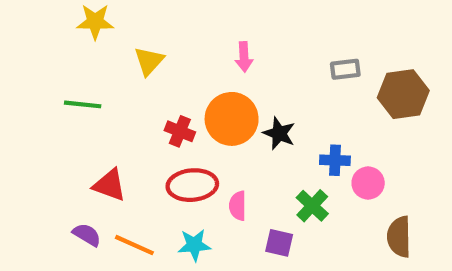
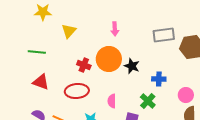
gray rectangle: (345, 69) -> (164, 35), size x1.5
pink circle: (368, 183) -> (186, 95), moved
red triangle: (110, 185) -> (41, 82), moved
red ellipse: (192, 185) -> (77, 91), moved

